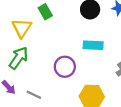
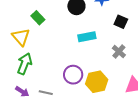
purple circle: (65, 67) -> (73, 75), moved

